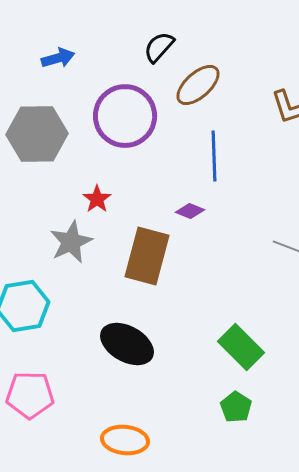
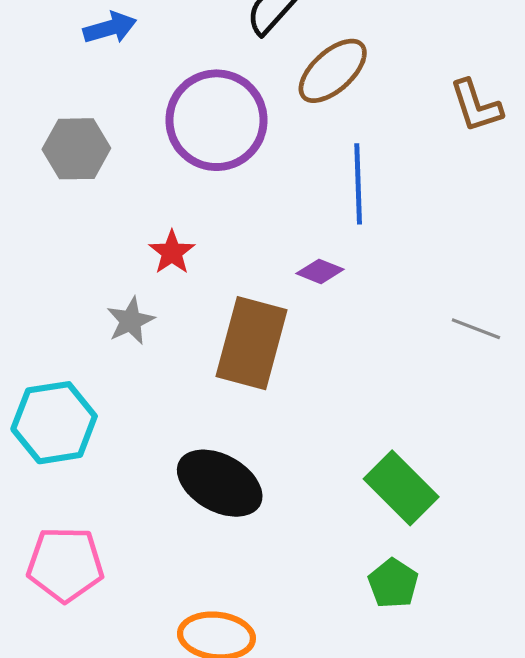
gray hexagon: (37, 134) -> (76, 149), size x0.7
gray star: (71, 242) -> (131, 321), size x0.7

